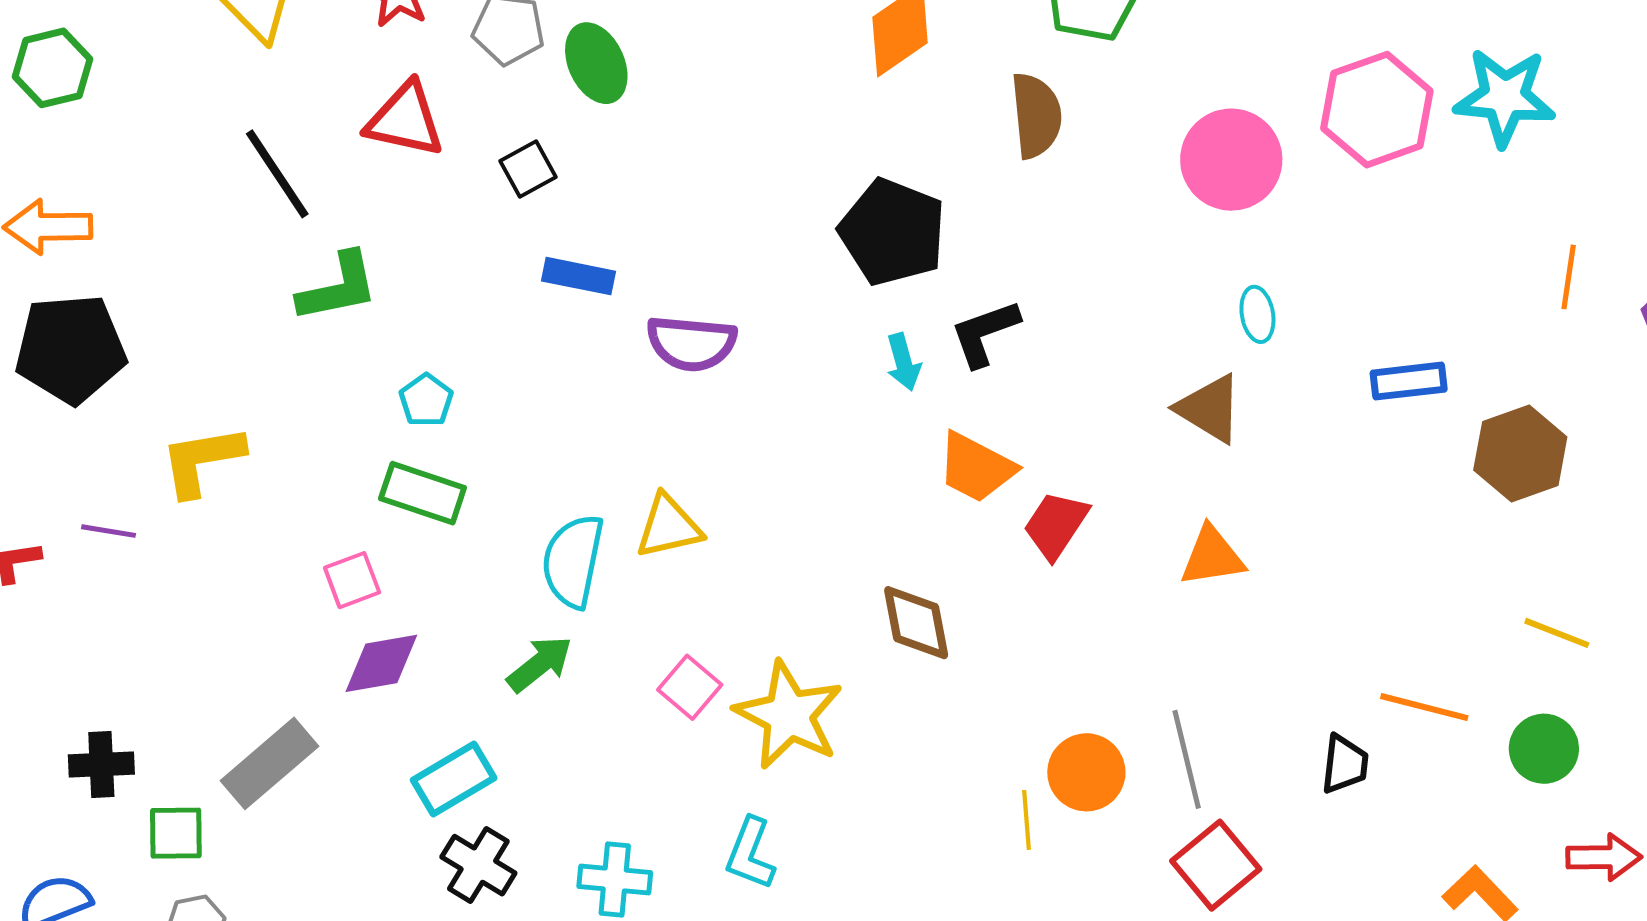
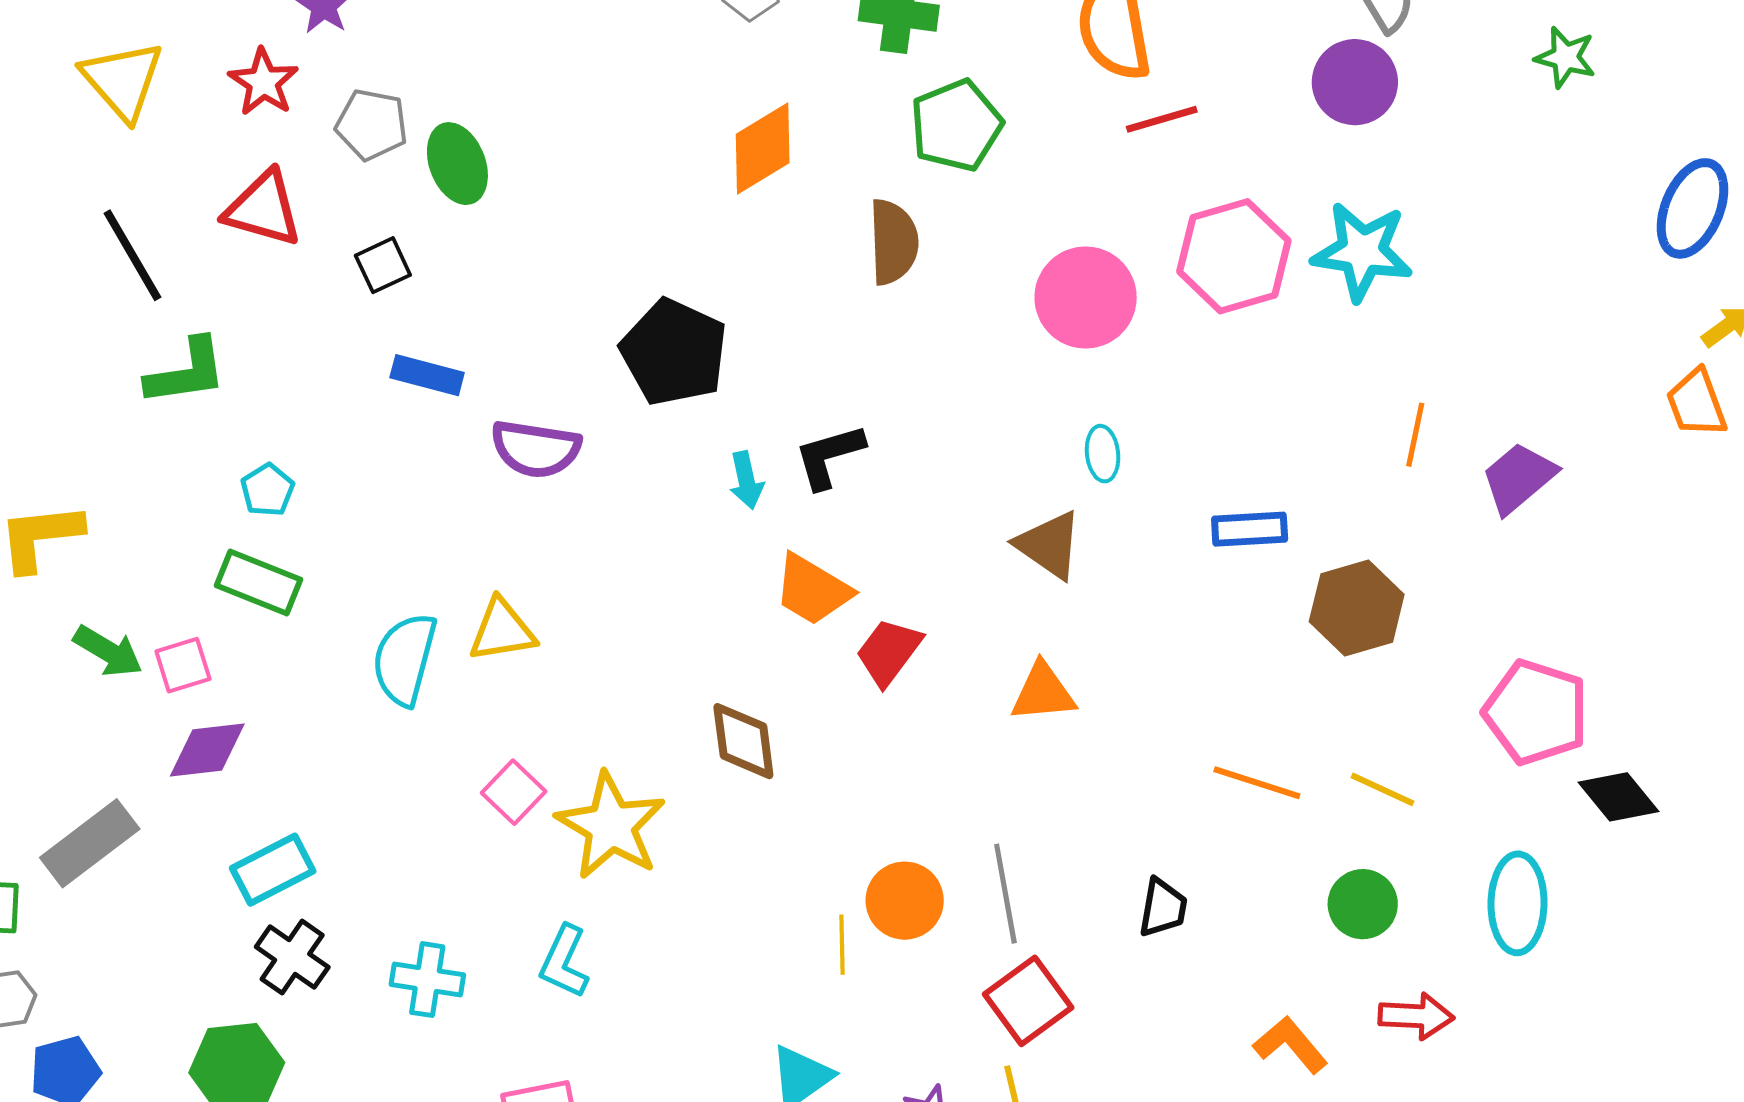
black pentagon: (893, 232) -> (674, 352), moved
green arrow: (540, 664) -> (108, 651), moved, turned 66
orange line: (1424, 707) -> (1257, 783), moved

